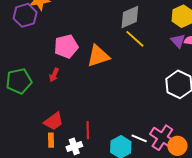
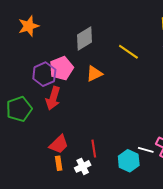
purple hexagon: (25, 15) -> (44, 74), moved
gray diamond: (130, 17) -> (85, 38), moved
orange triangle: (98, 56) -> (94, 74), size x0.7
red arrow: (54, 75) -> (53, 98), size x1.6

